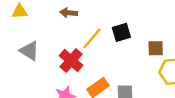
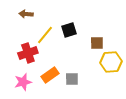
red cross: (71, 61) -> (28, 53), turned 30

